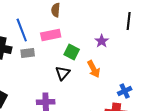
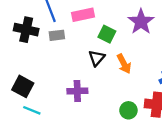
purple star: (102, 41) -> (141, 22), size x1.6
orange arrow: (94, 69) -> (124, 64), moved

